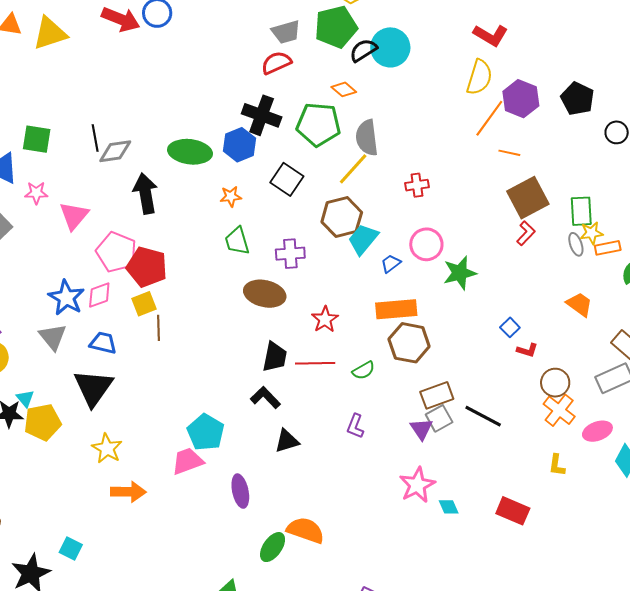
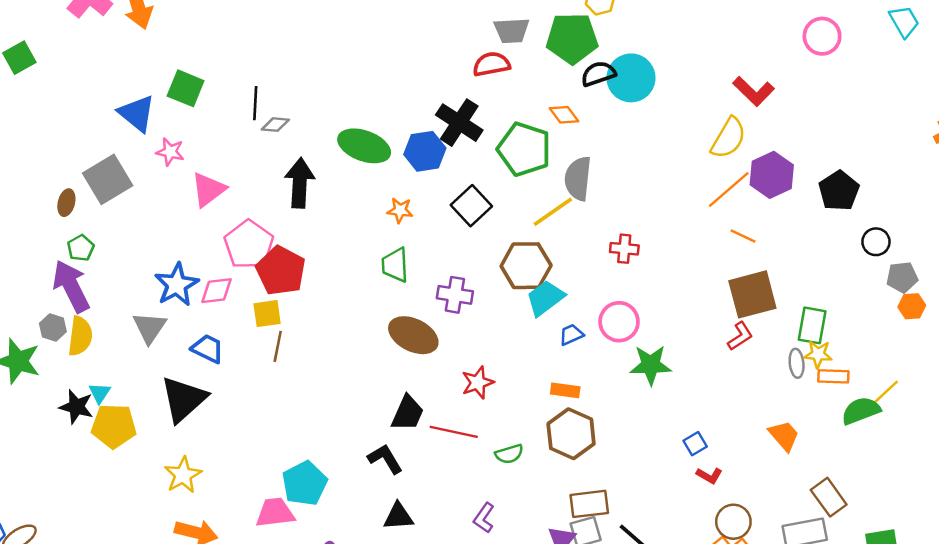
gray diamond: (115, 151) -> (275, 125), size x0.7
orange rectangle: (396, 309) -> (565, 390), size x0.6

